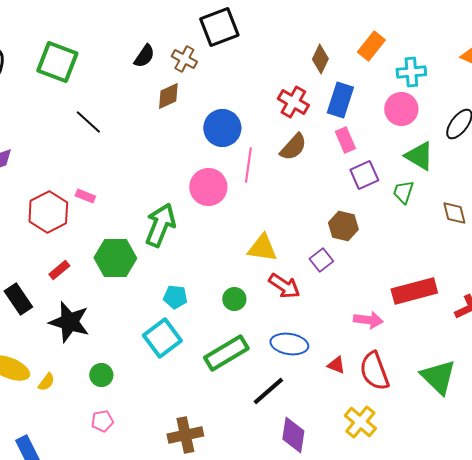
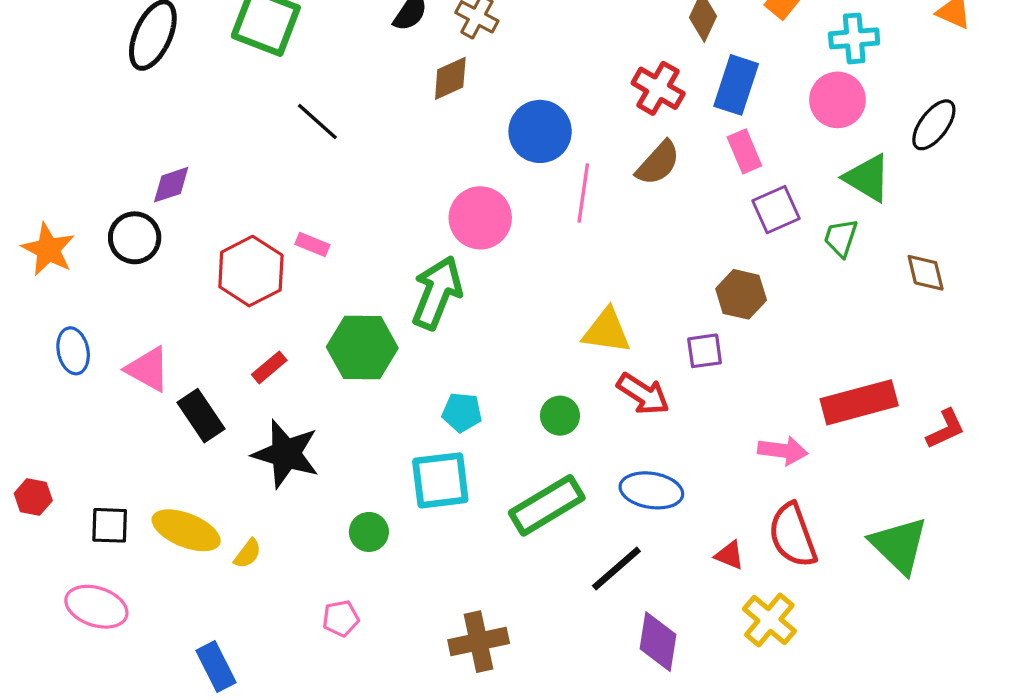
pink circle: (208, 187) -> (480, 218), moved
purple square: (321, 260) -> (705, 351), turned 30
cyan square: (162, 338) -> (440, 480), turned 30
red triangle: (336, 365) -> (729, 555), moved
green circle: (101, 375) -> (369, 532), moved

